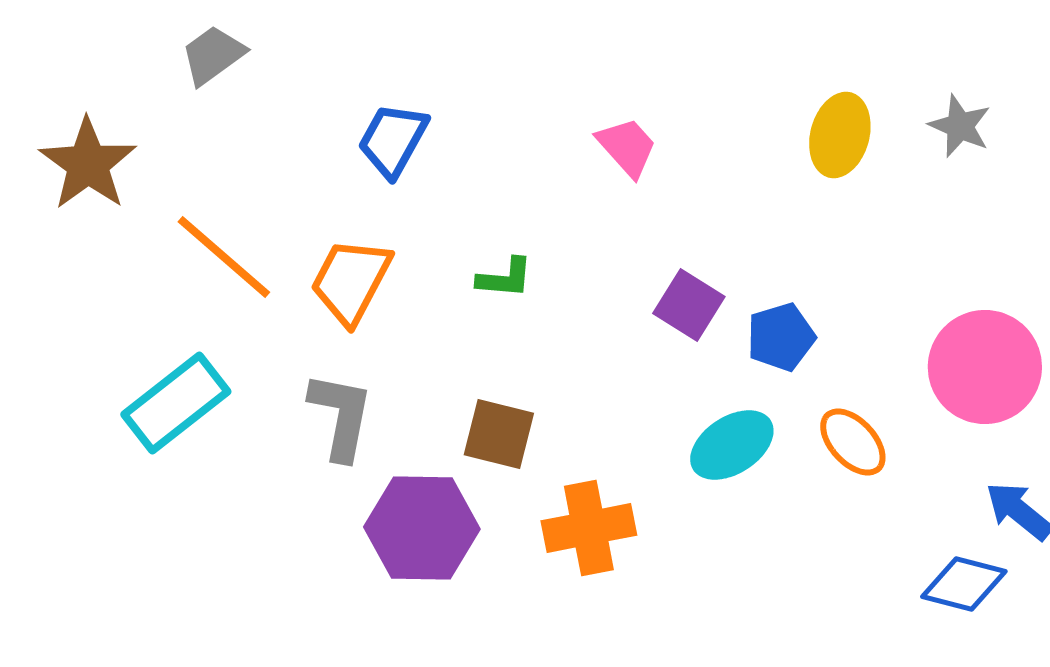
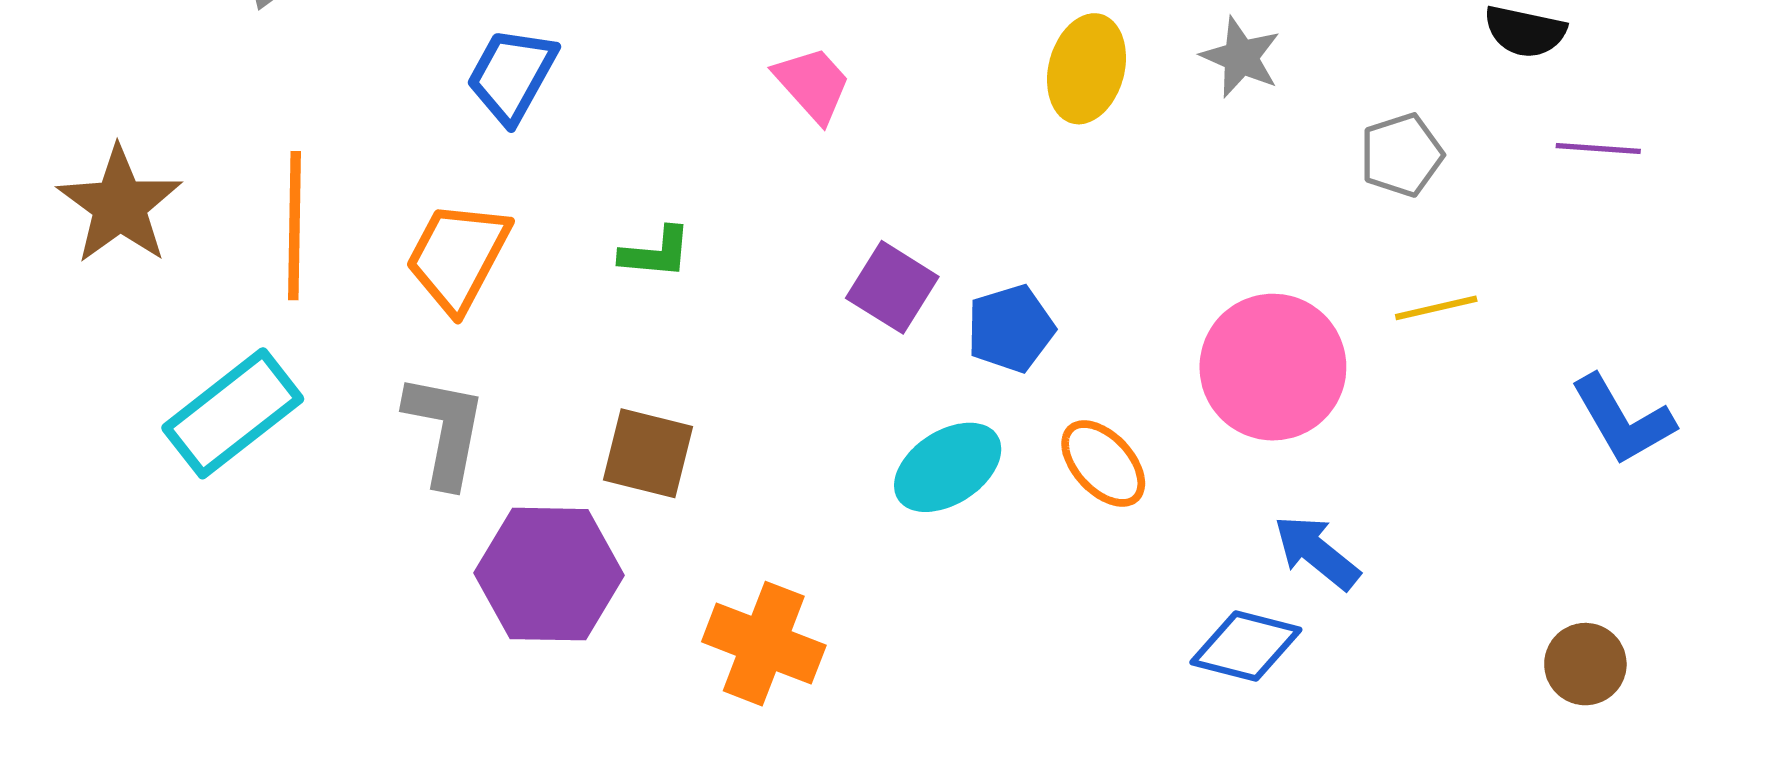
brown star: (88, 164) -> (120, 205), moved
orange line: (224, 257) -> (294, 226), turned 50
orange cross: (589, 528) -> (764, 644), moved, turned 32

